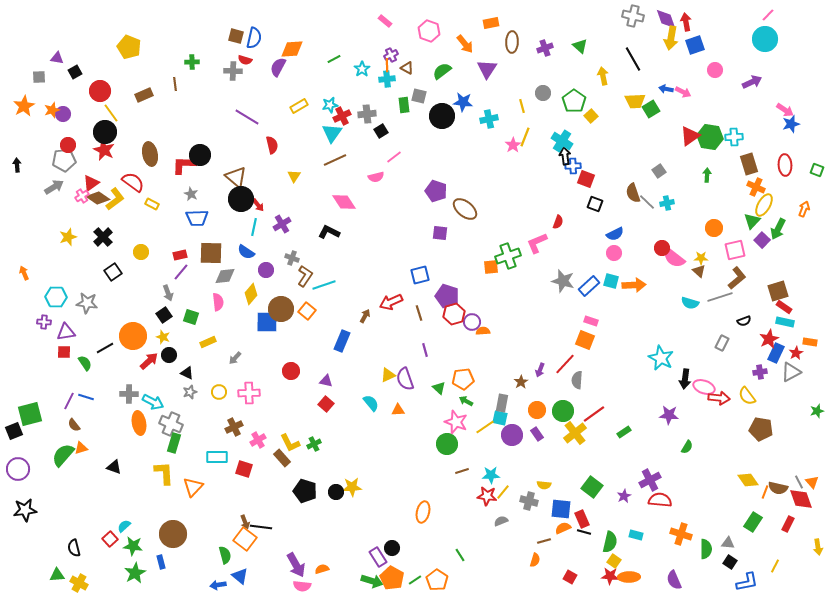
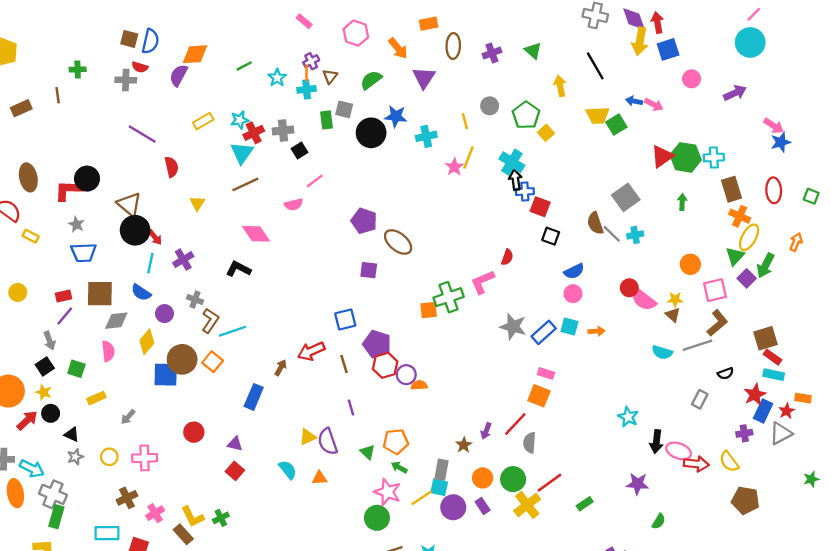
brown triangle: (407, 68) -> (330, 76), turned 40
gray square: (659, 171) -> (626, 197), size x1.6
orange arrow: (634, 285) -> (596, 331), size x0.6
cyan star: (661, 358) -> (628, 417), size x0.7

